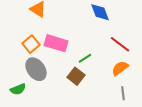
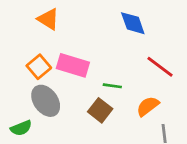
green line: (85, 58) -> (112, 86), turned 40
orange semicircle: (120, 68) -> (148, 106), moved

